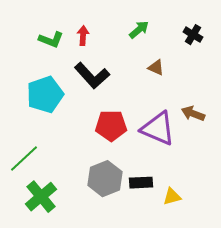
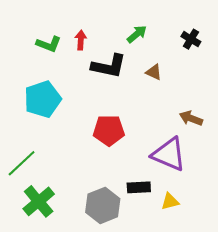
black L-shape: (92, 76) -> (109, 66), moved, turned -36
purple triangle: (158, 129) -> (169, 154), moved
gray hexagon: (105, 179) -> (103, 205), moved

